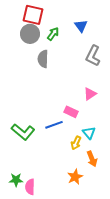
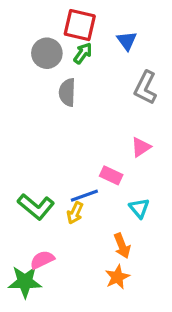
red square: (33, 15) -> (80, 25), moved
yellow arrow: (76, 143) -> (75, 213), moved
orange arrow: (92, 159) -> (122, 246), moved
green star: (16, 180) -> (25, 282), size x1.5
pink semicircle: (30, 187) -> (42, 260), moved, turned 63

